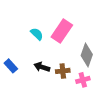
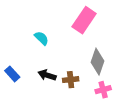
pink rectangle: (62, 31) -> (84, 20), moved
pink cross: (83, 80) -> (103, 90), moved

